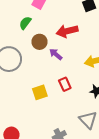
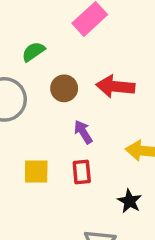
green semicircle: (25, 23) -> (33, 52), moved
purple arrow: (56, 54) -> (83, 132), moved

